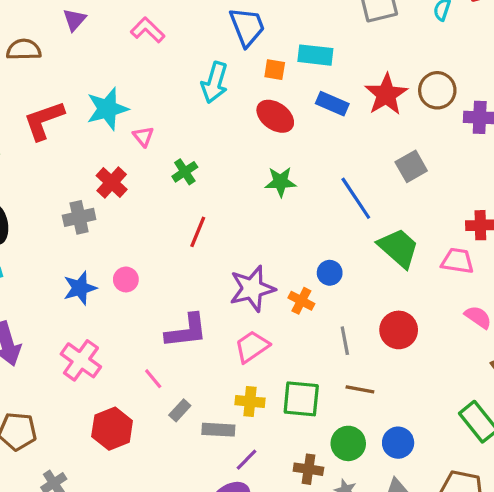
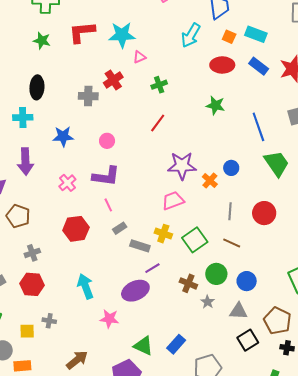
red ellipse: (275, 116) -> (222, 65), turned -50
pink triangle: (143, 136) -> (139, 57), turned 32
blue star: (80, 288) -> (63, 136), moved
purple L-shape: (186, 331) -> (106, 176), moved
pink cross: (81, 360) -> (67, 183), size x0.7
green square: (301, 399) -> (195, 240), turned 35

